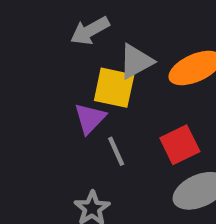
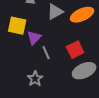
yellow square: (114, 88) -> (17, 26), moved

